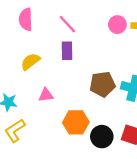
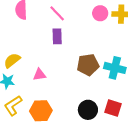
yellow semicircle: (30, 62) -> (12, 60), moved
orange hexagon: (76, 122) -> (41, 111), moved

